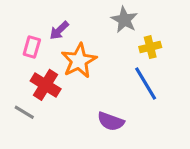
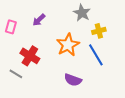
pink rectangle: (32, 47) -> (11, 27), moved
orange star: (79, 61) -> (68, 45), moved

